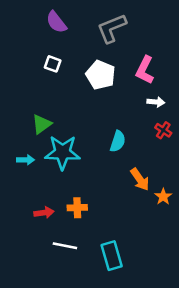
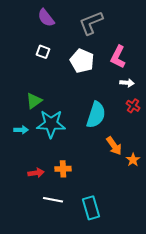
cyan semicircle: (118, 141) -> (96, 115), size x1.5

